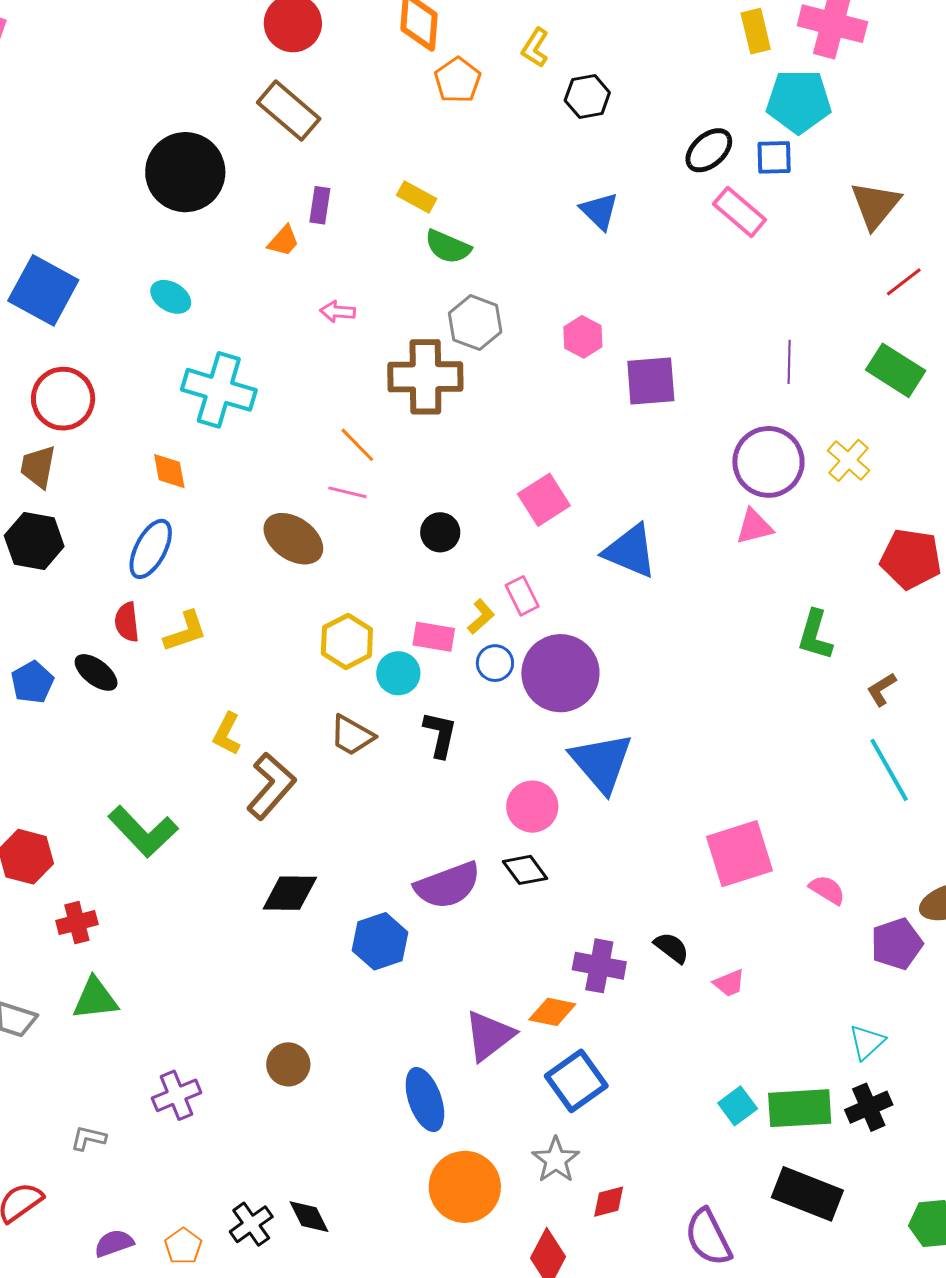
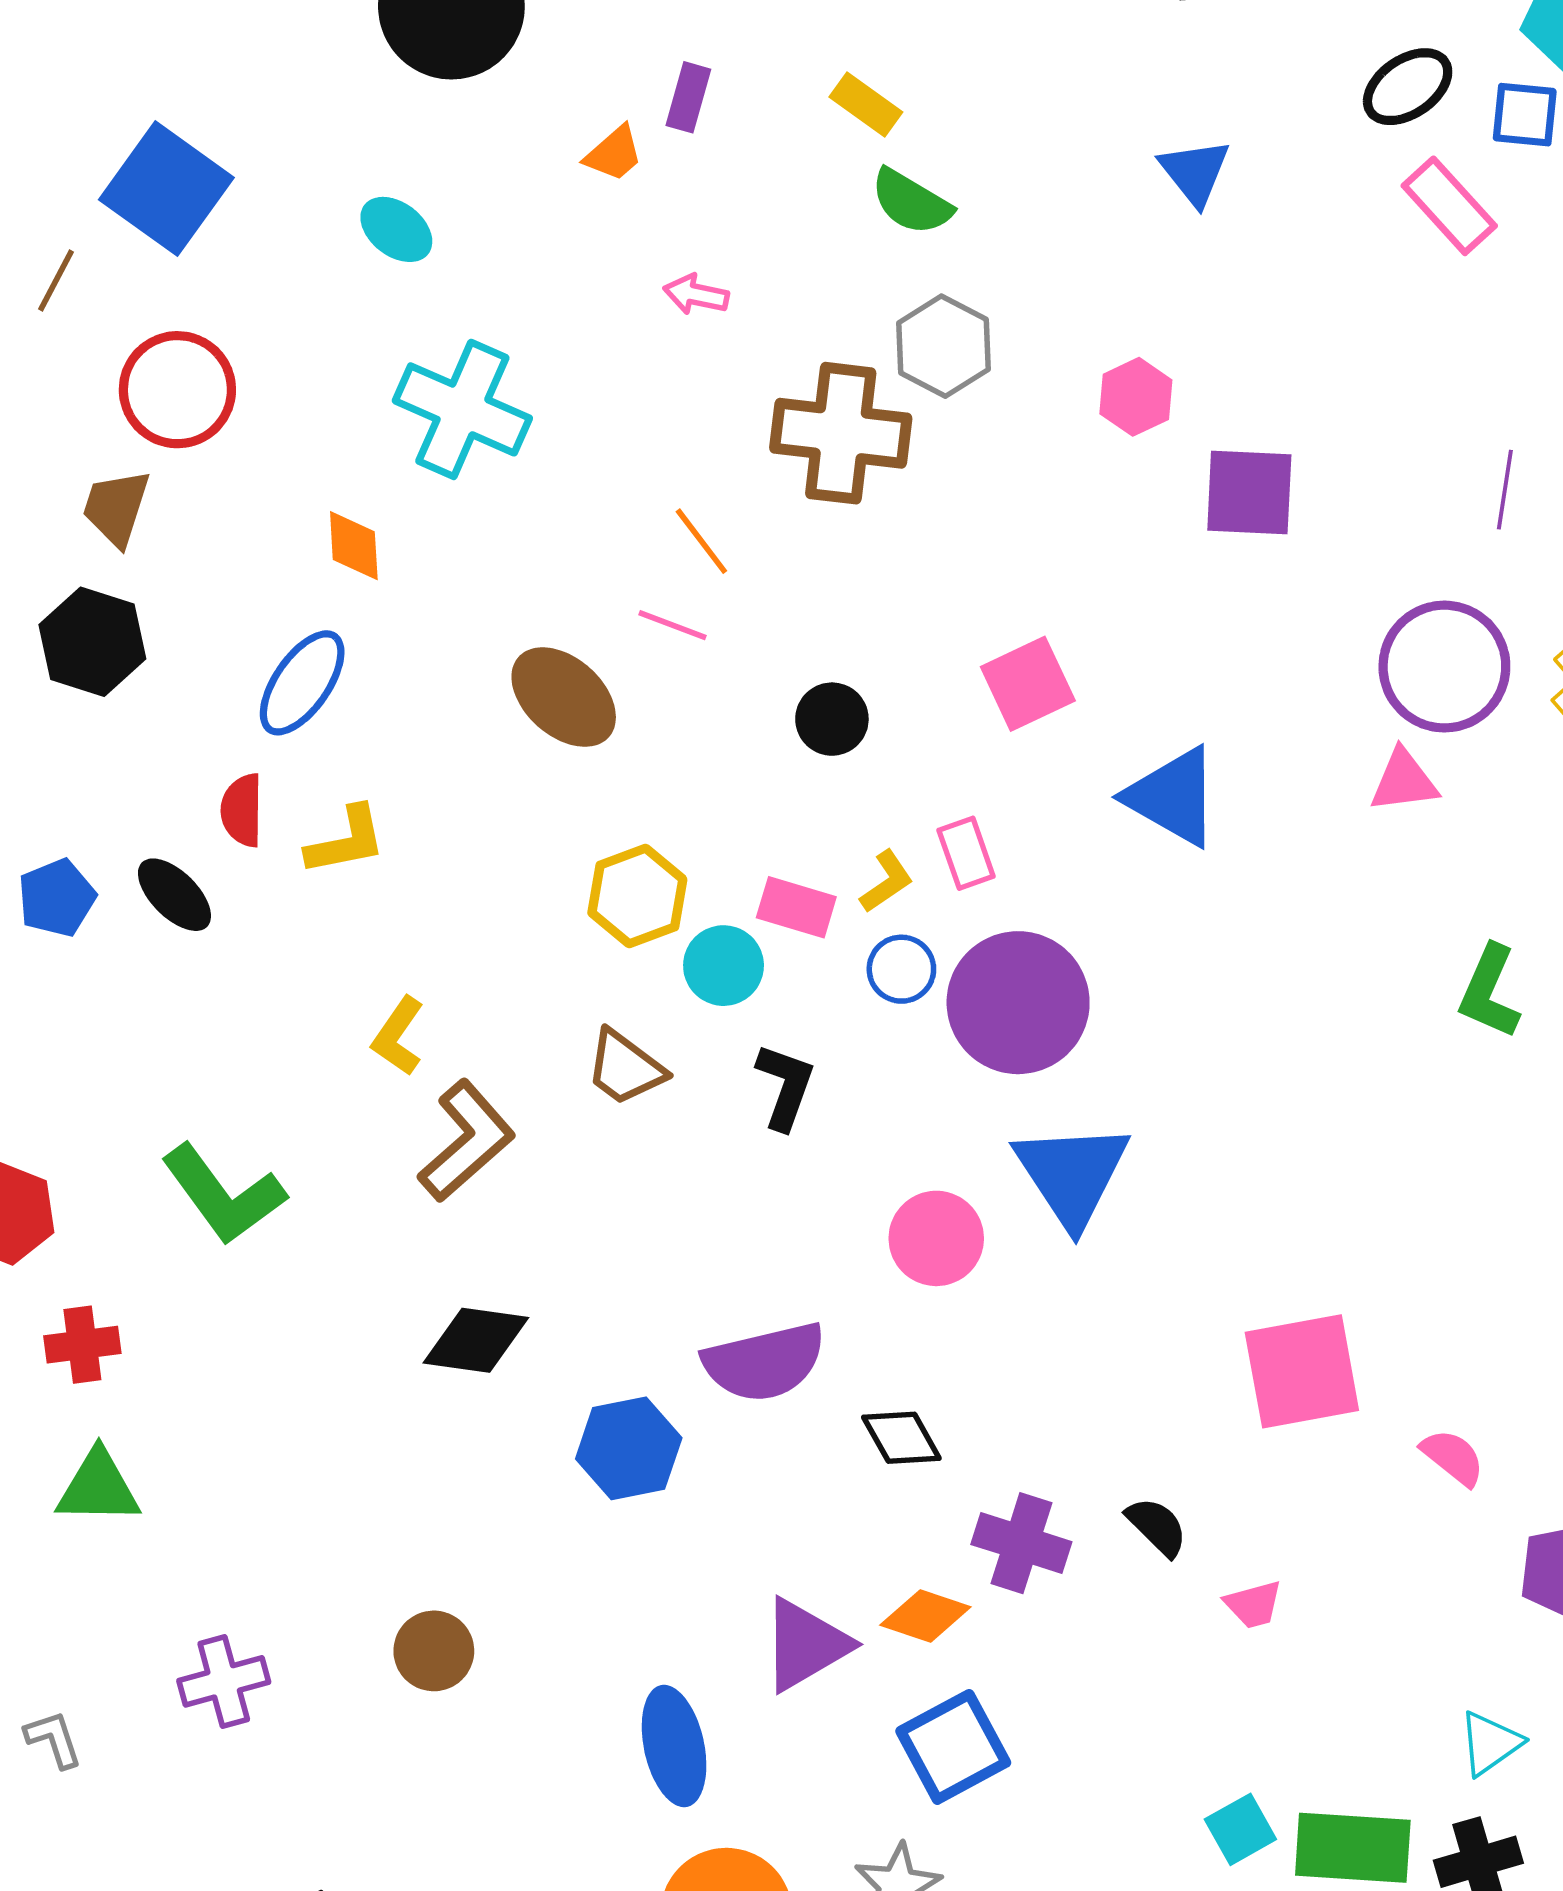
black diamond: (525, 870) -> (901, 1438), moved
gray L-shape: (88, 1138) -> (54, 1739), turned 51

